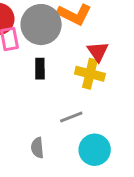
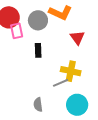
gray circle: (41, 25) -> (38, 20), size x0.7
yellow cross: (90, 74) -> (71, 71), moved

